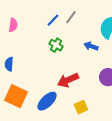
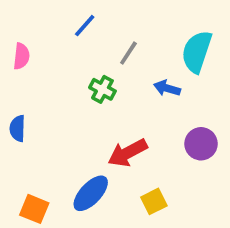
gray line: (71, 17) -> (128, 53), moved
blue line: (53, 20) -> (85, 26), moved
orange square: (16, 96) -> (34, 209), moved, size x0.7

